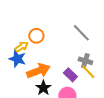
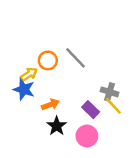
gray line: (81, 33) -> (76, 58), moved
orange arrow: (38, 71) -> (50, 105), size x0.6

